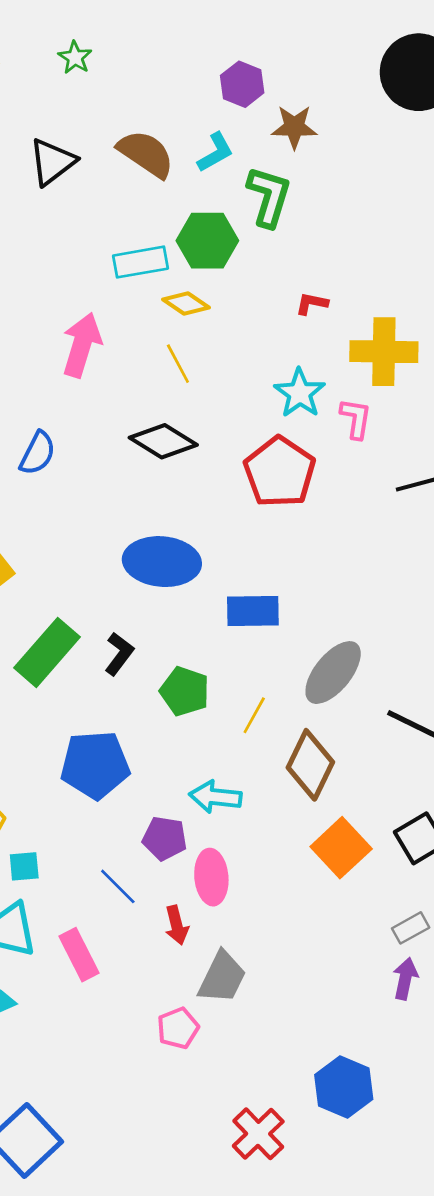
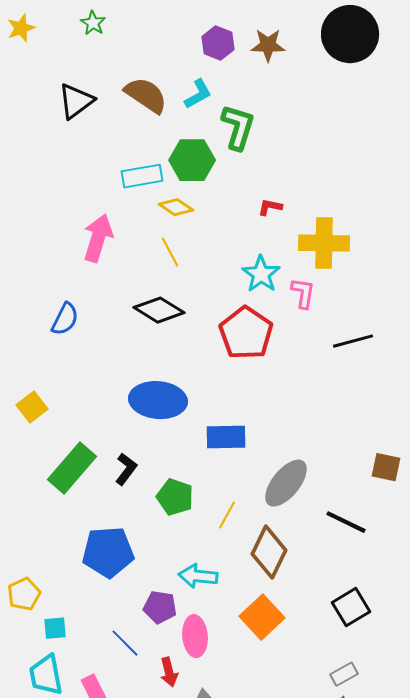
brown star: (294, 127) -> (268, 45), moved
orange square: (341, 848) -> (262, 617), moved

